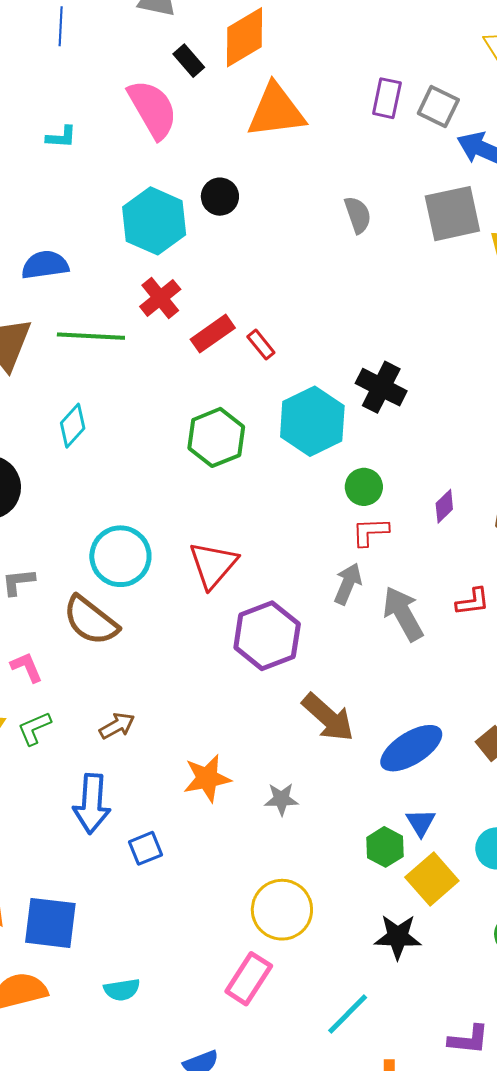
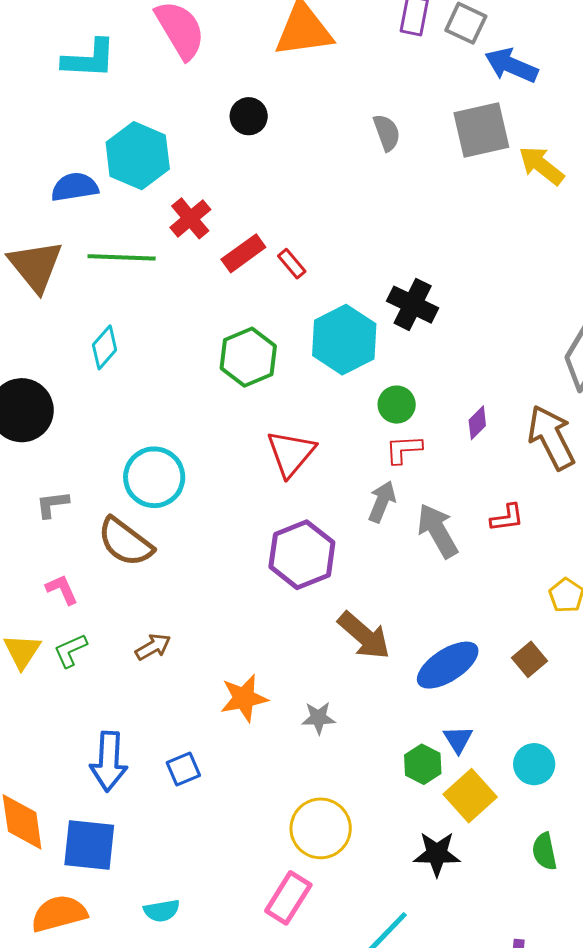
cyan L-shape: (61, 137) -> (89, 59), size x1.8
cyan hexagon: (154, 221) -> (138, 156), moved
red triangle: (213, 565) -> (291, 453), moved
blue arrow: (92, 804) -> (109, 761), moved

